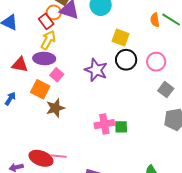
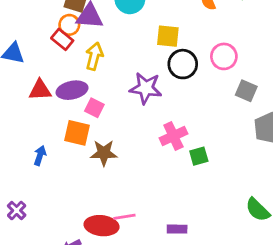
yellow arrow: (48, 40) -> (94, 56), moved
red triangle: (20, 65) -> (40, 90), moved
brown star: (55, 108) -> (104, 153), turned 30
pink cross: (104, 124) -> (173, 136), moved

